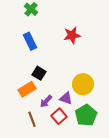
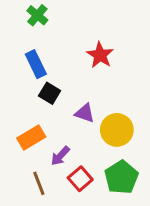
red star: (72, 35) -> (100, 55), turned -30
black square: (39, 73) -> (50, 93), moved
purple triangle: (66, 98) -> (85, 113), moved

